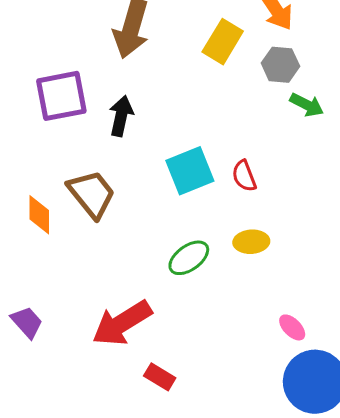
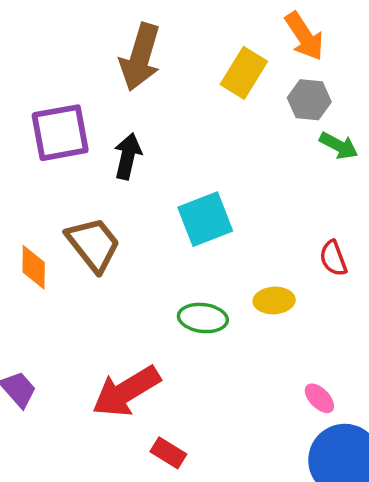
red semicircle: (244, 176) -> (333, 258), moved
green ellipse: (189, 258) -> (203, 318), turned 42

